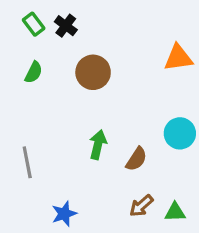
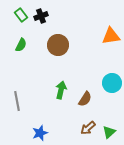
black cross: (66, 26) -> (41, 16), turned 32
green triangle: (175, 212) -> (109, 132), turned -40

